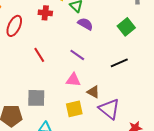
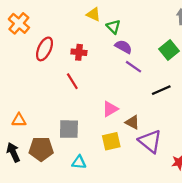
red cross: (45, 13) -> (79, 52), moved
purple line: (77, 55) -> (133, 67), moved
pink triangle: (73, 80) -> (110, 109), turned -35

